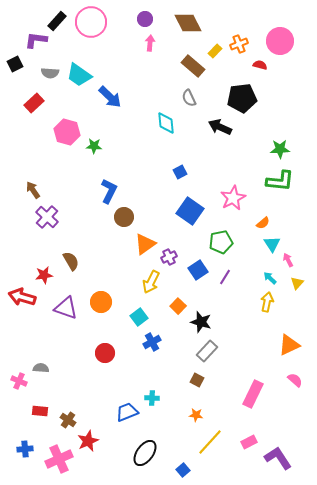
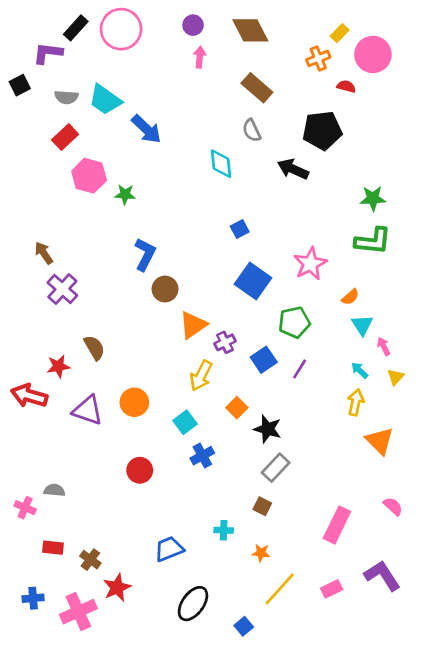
yellow rectangle: (215, 51) -> (340, 33), moved
red rectangle: (34, 103) -> (65, 137), moved
orange triangle: (289, 345) -> (380, 441), moved, turned -50
cyan cross: (152, 398) -> (224, 530), moved
purple L-shape: (278, 458) -> (382, 576), moved

